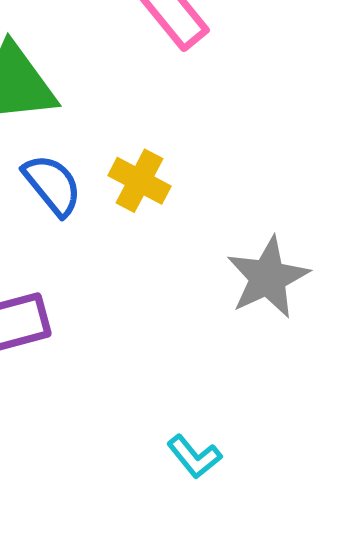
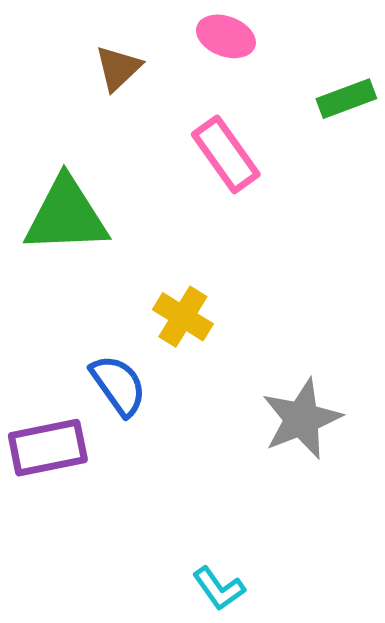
blue semicircle: (52, 185) -> (118, 385), moved

